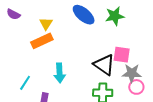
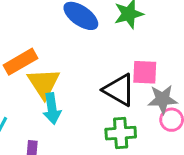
yellow triangle: (46, 24) -> (44, 83), moved, size x1.6

